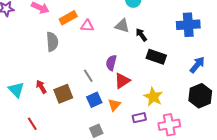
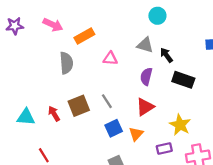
pink triangle: (87, 26) -> (110, 58), moved
purple semicircle: (111, 63) -> (146, 76), moved
cyan triangle: (16, 90) -> (26, 117), turned -42
brown square: (63, 94) -> (79, 106), moved

